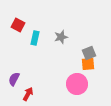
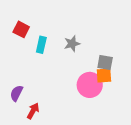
gray square: (89, 53) -> (105, 62), turned 32
pink circle: (77, 84) -> (90, 85), moved

